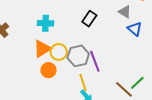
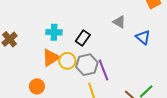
gray triangle: (125, 12) -> (119, 22), moved
black rectangle: (89, 19) -> (83, 38), moved
orange circle: (48, 70) -> (37, 86), moved

